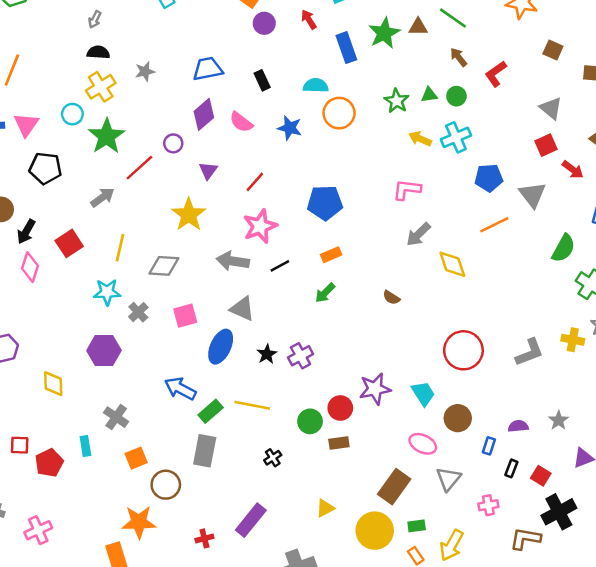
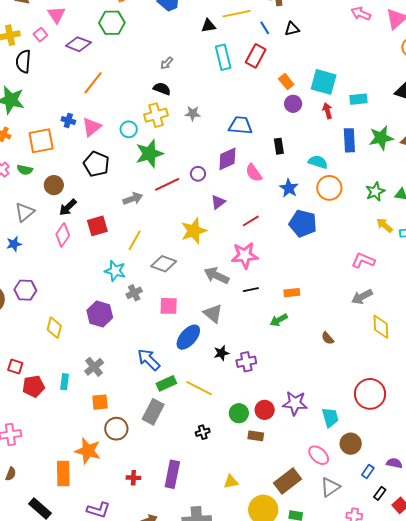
blue pentagon: (325, 203) -> (303, 223), moved
purple rectangle: (251, 520) -> (172, 474), turned -44

